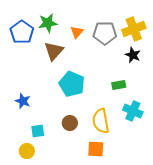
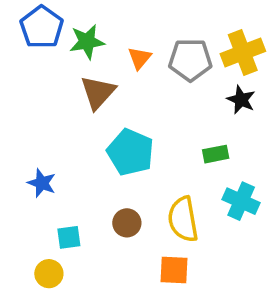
blue pentagon: (22, 32) -> (42, 27), moved

